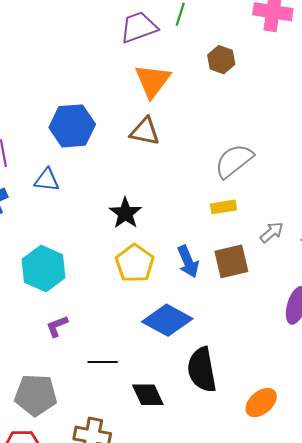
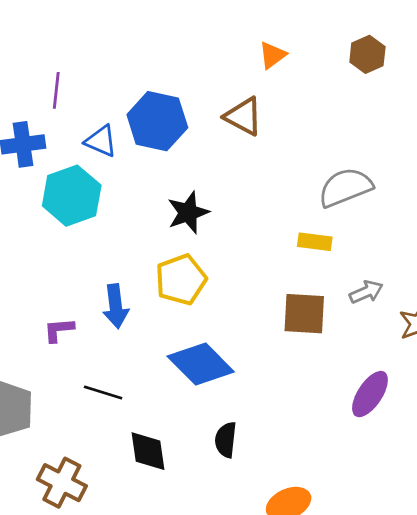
orange triangle: (153, 81) -> (272, 55), size x0.6
blue hexagon: (72, 126) -> (157, 121), moved
blue arrow: (188, 262) -> (116, 306), moved
cyan hexagon: (44, 269) -> (72, 196), moved
black semicircle: (202, 370) -> (226, 440), size x0.6

